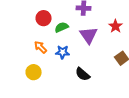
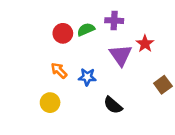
red star: (116, 26) -> (145, 44), moved
green semicircle: (62, 27) -> (86, 29), moved

